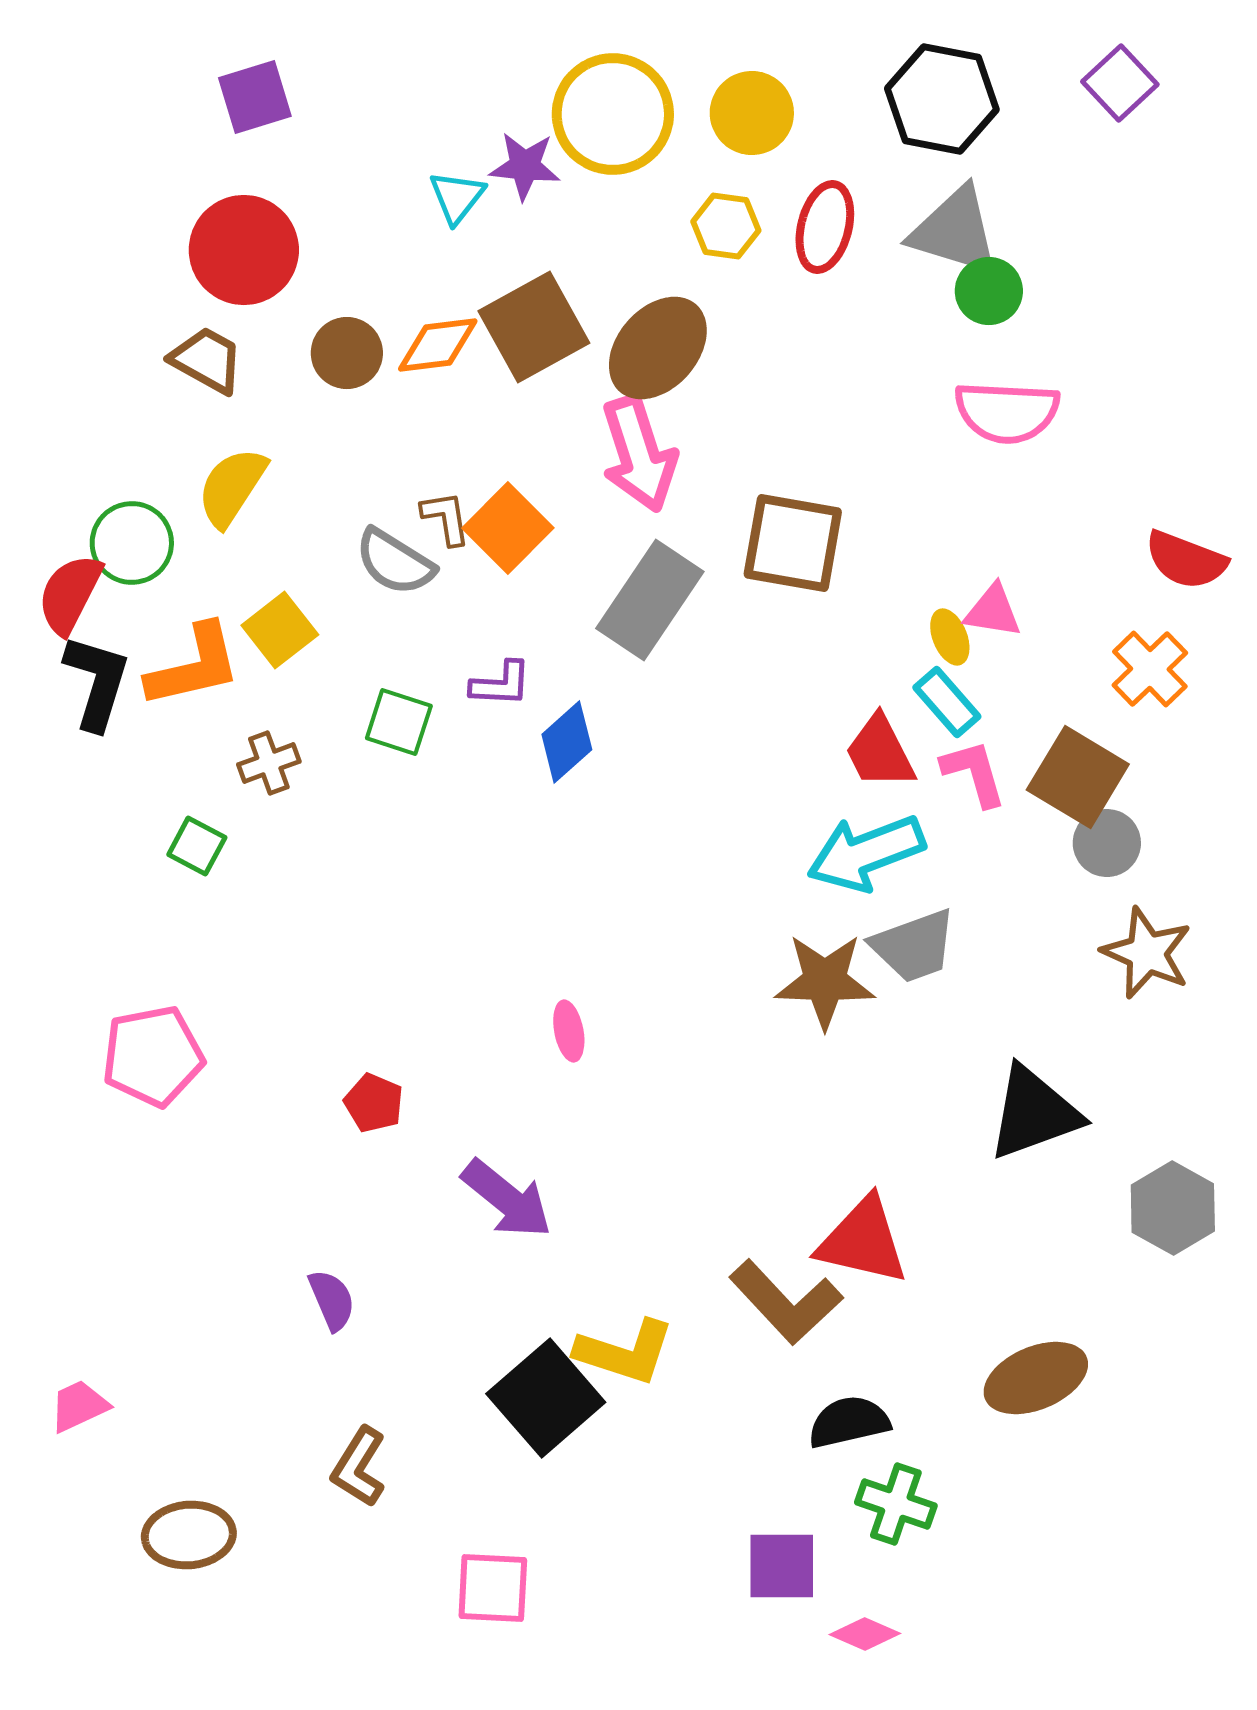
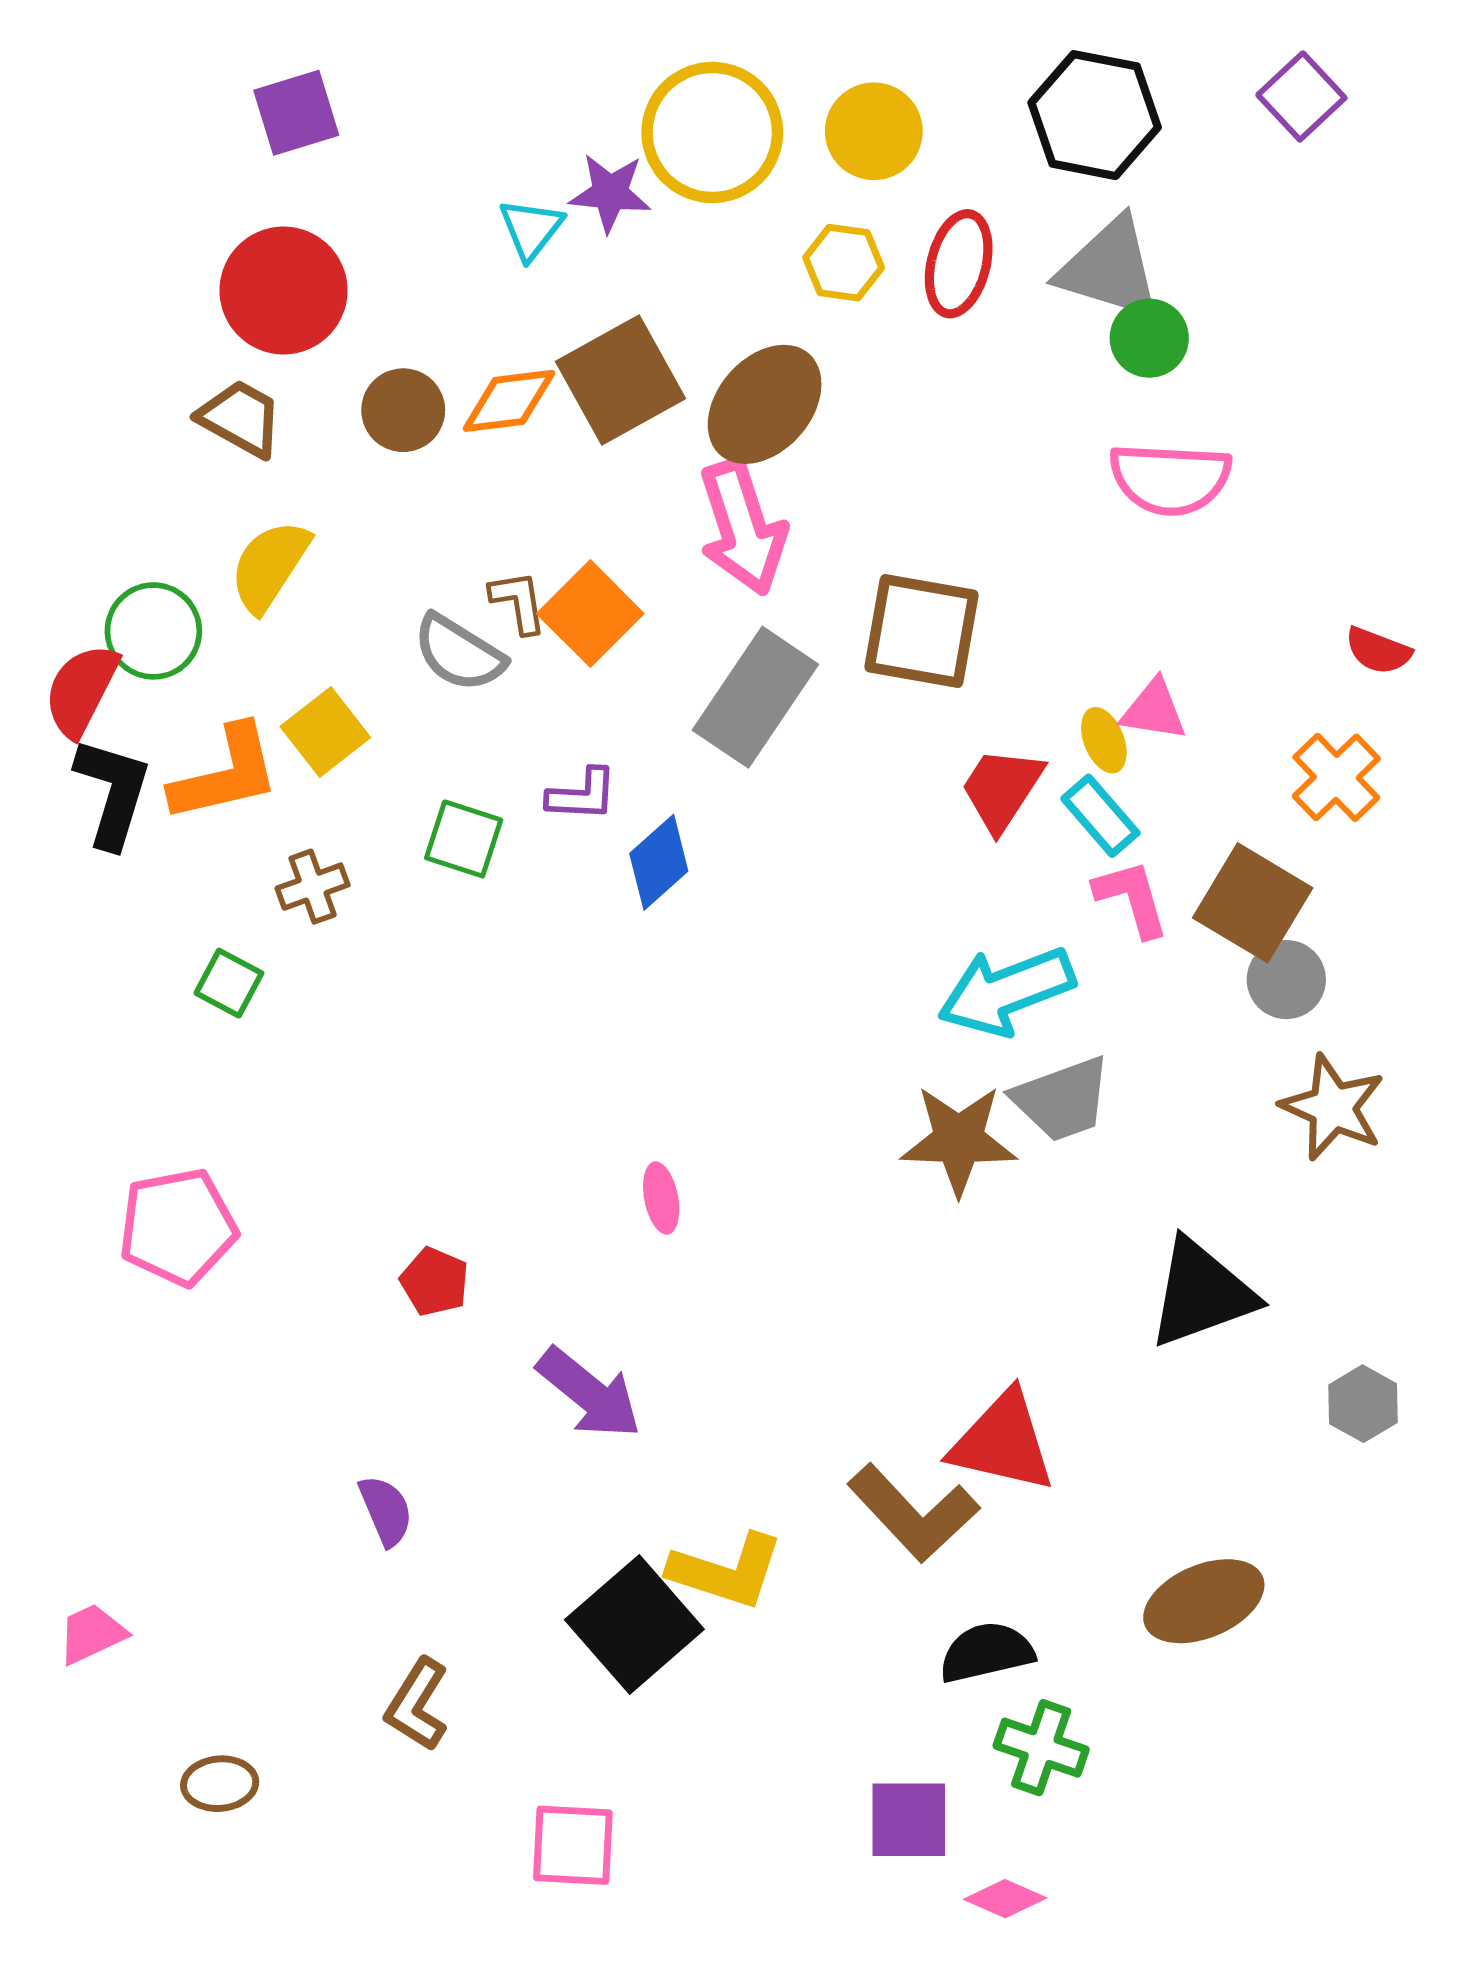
red semicircle: (1186, 560) -> (1378, 651), size x0.7
red trapezoid: (880, 752) -> (1002, 789), moved, turned 60
gray hexagon: (1173, 1208) -> (1363, 1404), size x0.7
brown ellipse: (189, 1535) -> (220, 1784), size x0.7

